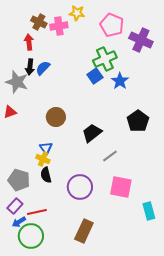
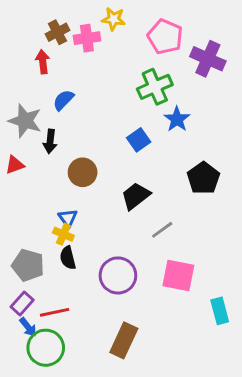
brown cross: (39, 22) -> (57, 32), turned 35
black arrow: (30, 67) -> (50, 141), moved
blue square: (95, 76) -> (139, 140), moved
blue arrow: (19, 222) -> (28, 327), turned -96

